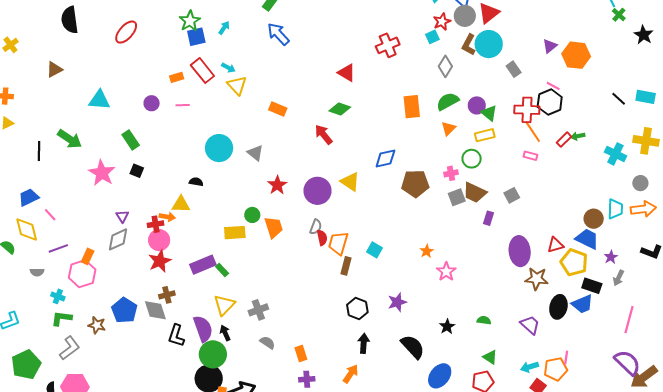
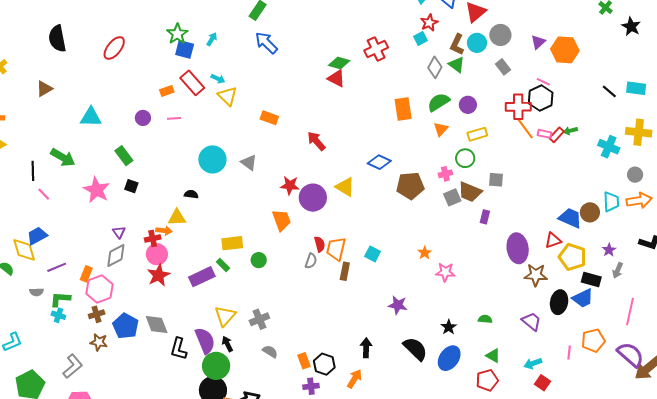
gray circle: (465, 16) -> (500, 35), moved
blue square: (196, 37) -> (185, 49), turned 30
cyan circle: (489, 44) -> (477, 43), size x0.7
green diamond: (340, 109) -> (339, 63), moved
green triangle: (489, 113) -> (457, 65), moved
pink rectangle: (530, 156) -> (544, 134), moved
blue diamond: (385, 159) -> (379, 162), turned 40
red star: (277, 185) -> (290, 185), moved, turned -30
gray square: (512, 195) -> (496, 180), moved, turned 35
blue trapezoid: (29, 197) -> (37, 236), moved
pink line: (50, 215) -> (44, 194), moved
green circle: (252, 215) -> (259, 260), moved
orange trapezoid: (274, 227) -> (282, 220), moved
gray semicircle: (316, 227) -> (311, 261), moved
blue trapezoid: (587, 239) -> (570, 218), moved
green rectangle: (222, 270) -> (223, 265), moved
pink star: (446, 272) -> (445, 272), turned -30
pink hexagon: (82, 274) -> (99, 289), moved
brown cross: (167, 295) -> (97, 314), moved
purple star: (397, 302) -> (398, 305), turned 30
black hexagon: (357, 309) -> (324, 364), moved
green L-shape: (62, 318) -> (60, 299), moved
orange pentagon: (556, 369) -> (593, 341), moved
blue ellipse: (440, 376) -> (449, 358), moved

